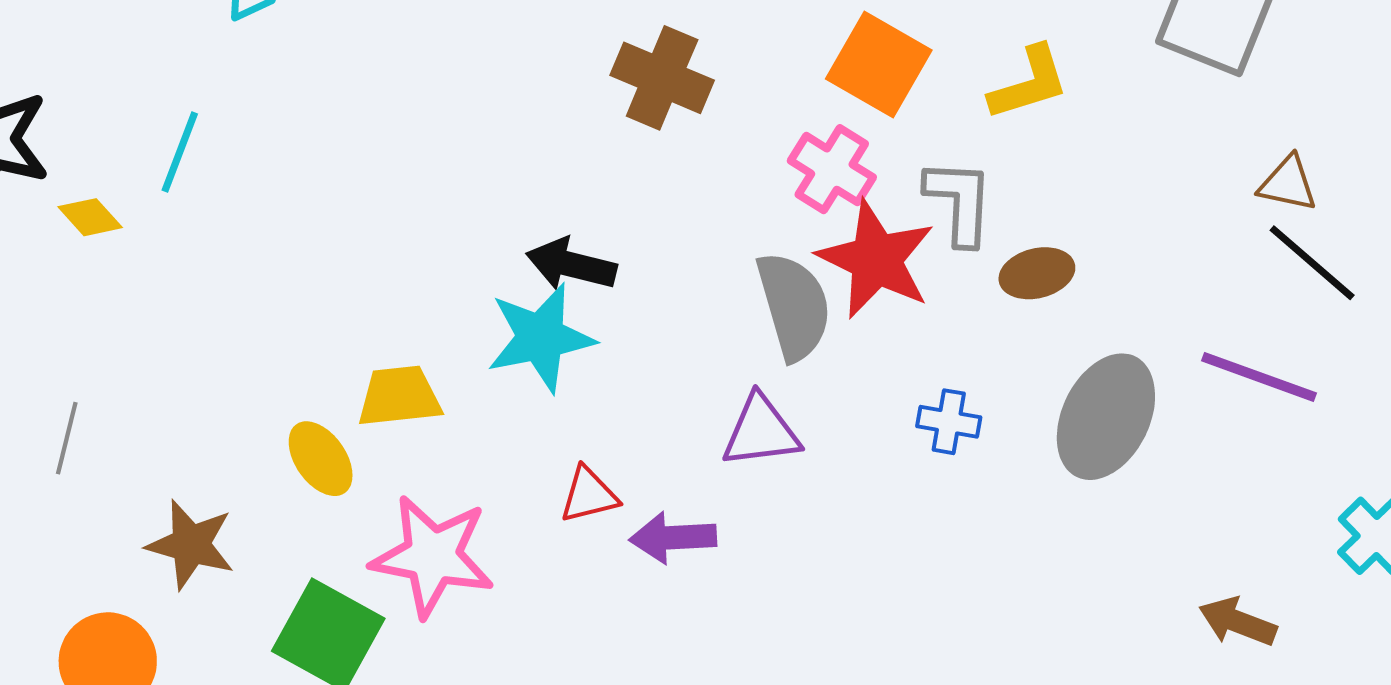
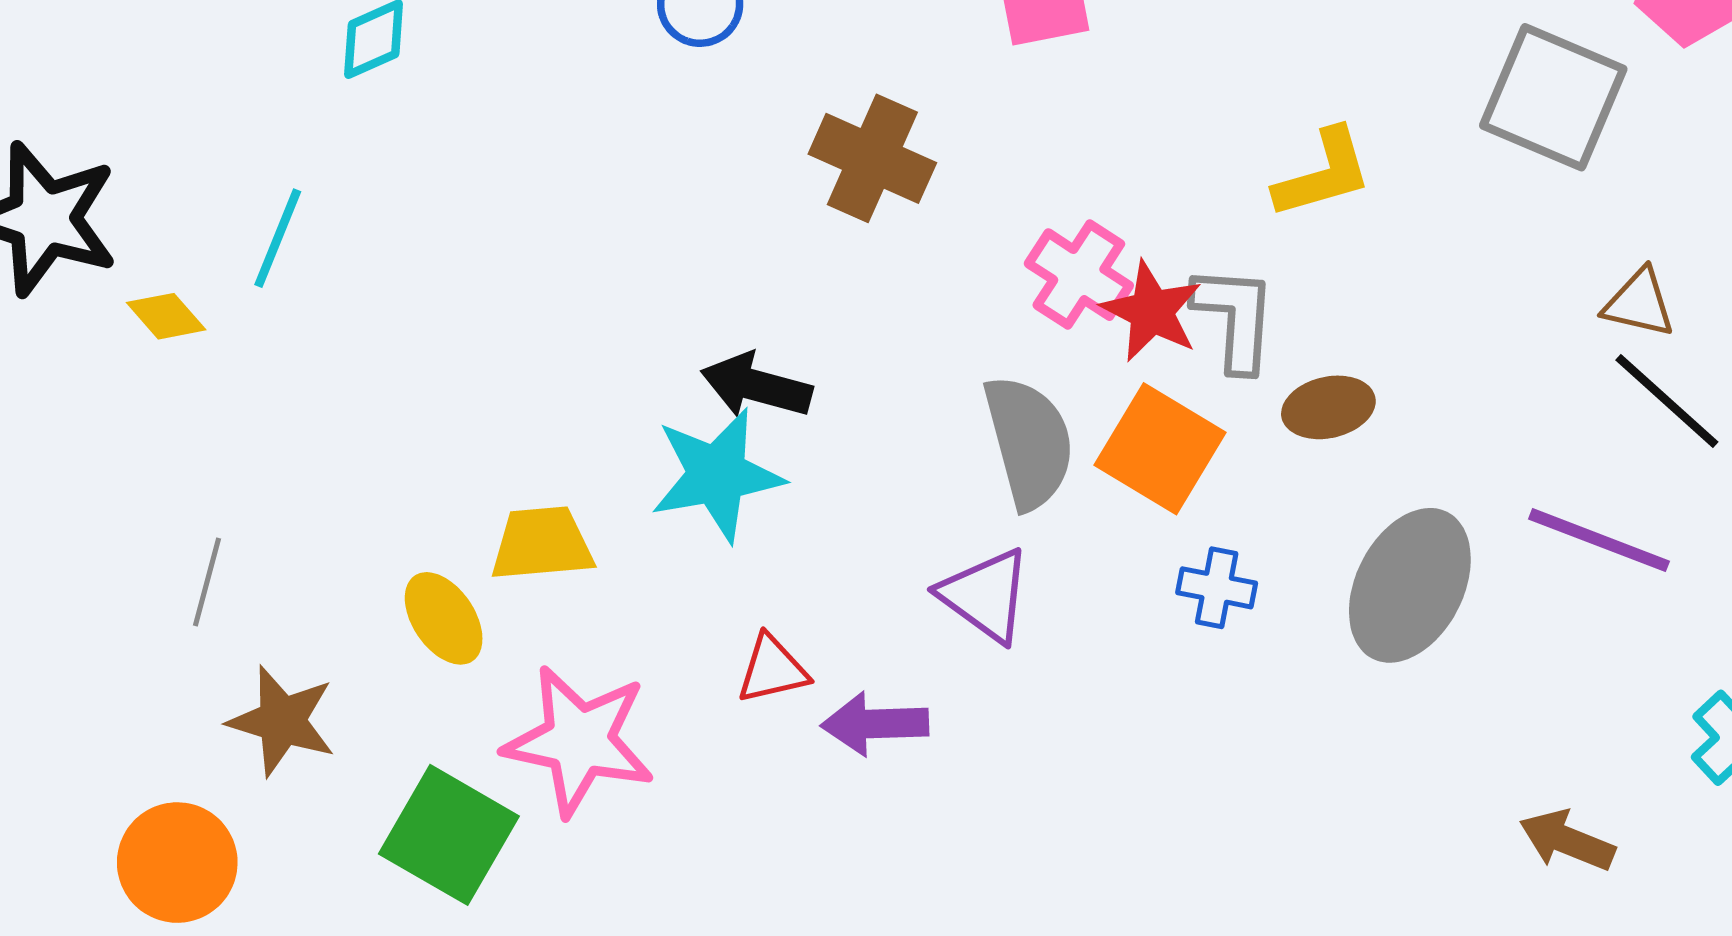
orange square: (879, 64) -> (1160, 449), moved
red star: (876, 259) -> (1152, 311), moved, size x0.7
purple triangle: (761, 431) -> (985, 595), turned 42
gray line: (67, 438) -> (207, 582), moved

